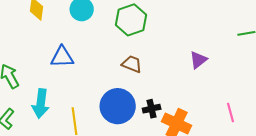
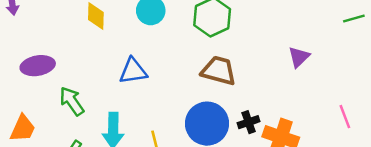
brown trapezoid: (132, 64) -> (219, 71), size x1.4

